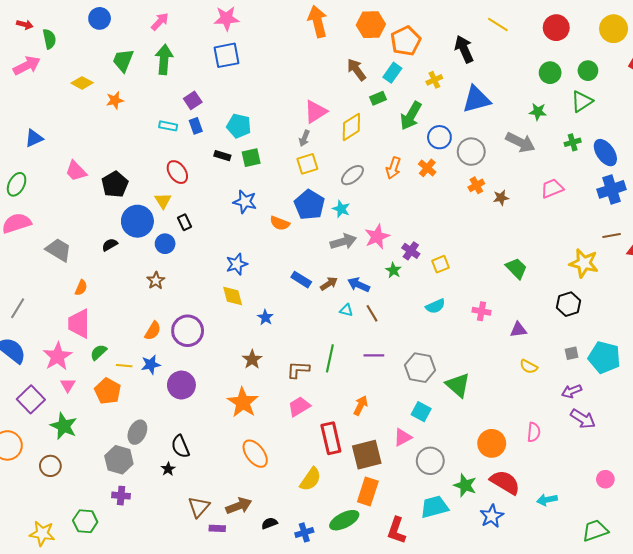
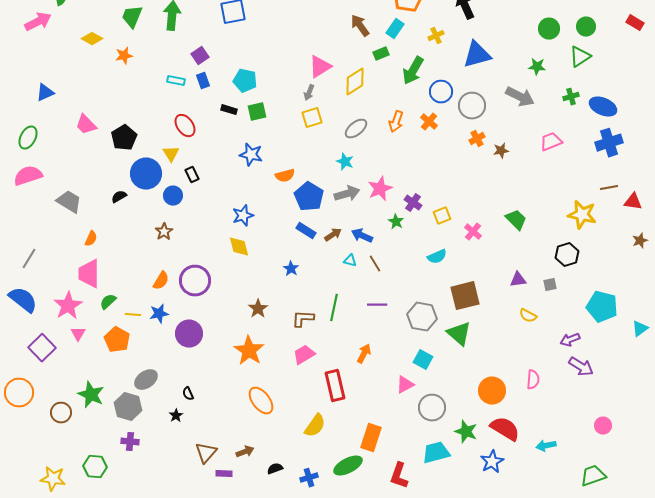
blue ellipse: (605, 153) -> (603, 107), turned -32
blue pentagon: (309, 205) -> (309, 197), moved
orange semicircle: (280, 223) -> (285, 176), turned -36
pink cross: (481, 311) -> (473, 232), moved, turned 30
blue star: (265, 317) -> (291, 269), moved
gray square: (572, 353) -> (550, 285), moved
green star: (64, 426) -> (91, 395), moved
gray ellipse: (137, 432) -> (146, 380), turned 30
black semicircle: (180, 446) -> (188, 394), size x0.6
brown square: (367, 455) -> (465, 296), moved
brown arrow: (239, 506) -> (245, 452), size x0.7

